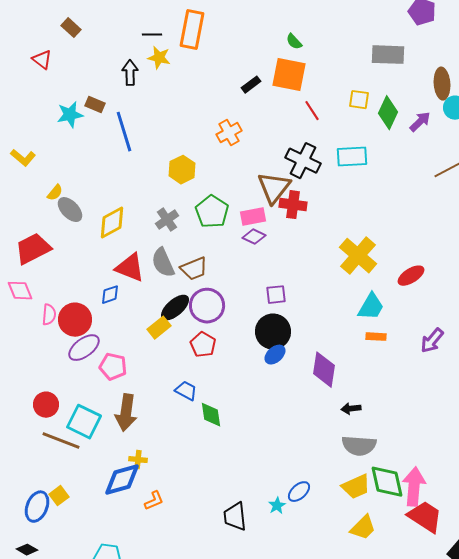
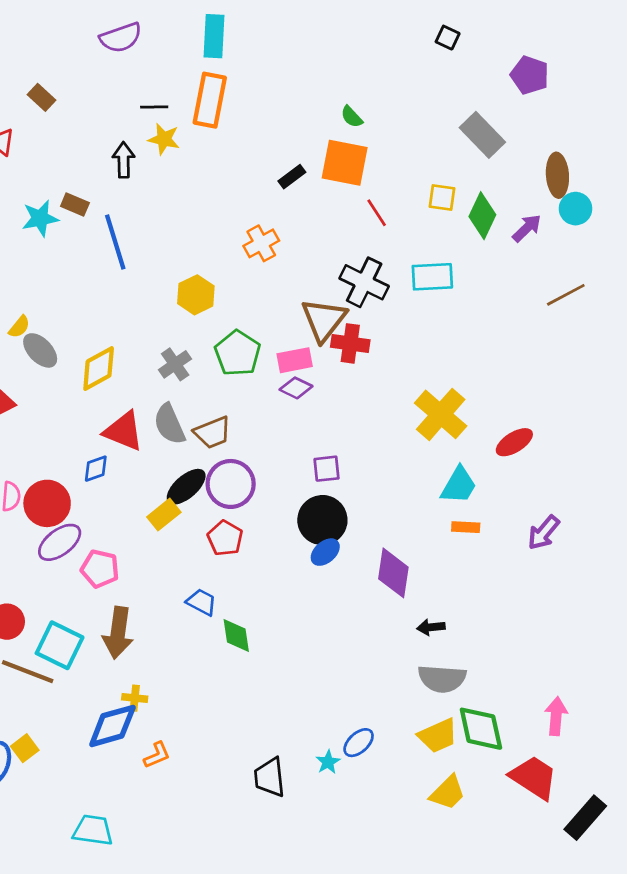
gray rectangle: (388, 55) -> (482, 135), turned 44
pink arrow: (414, 487) -> (556, 716), moved, size x0.7

